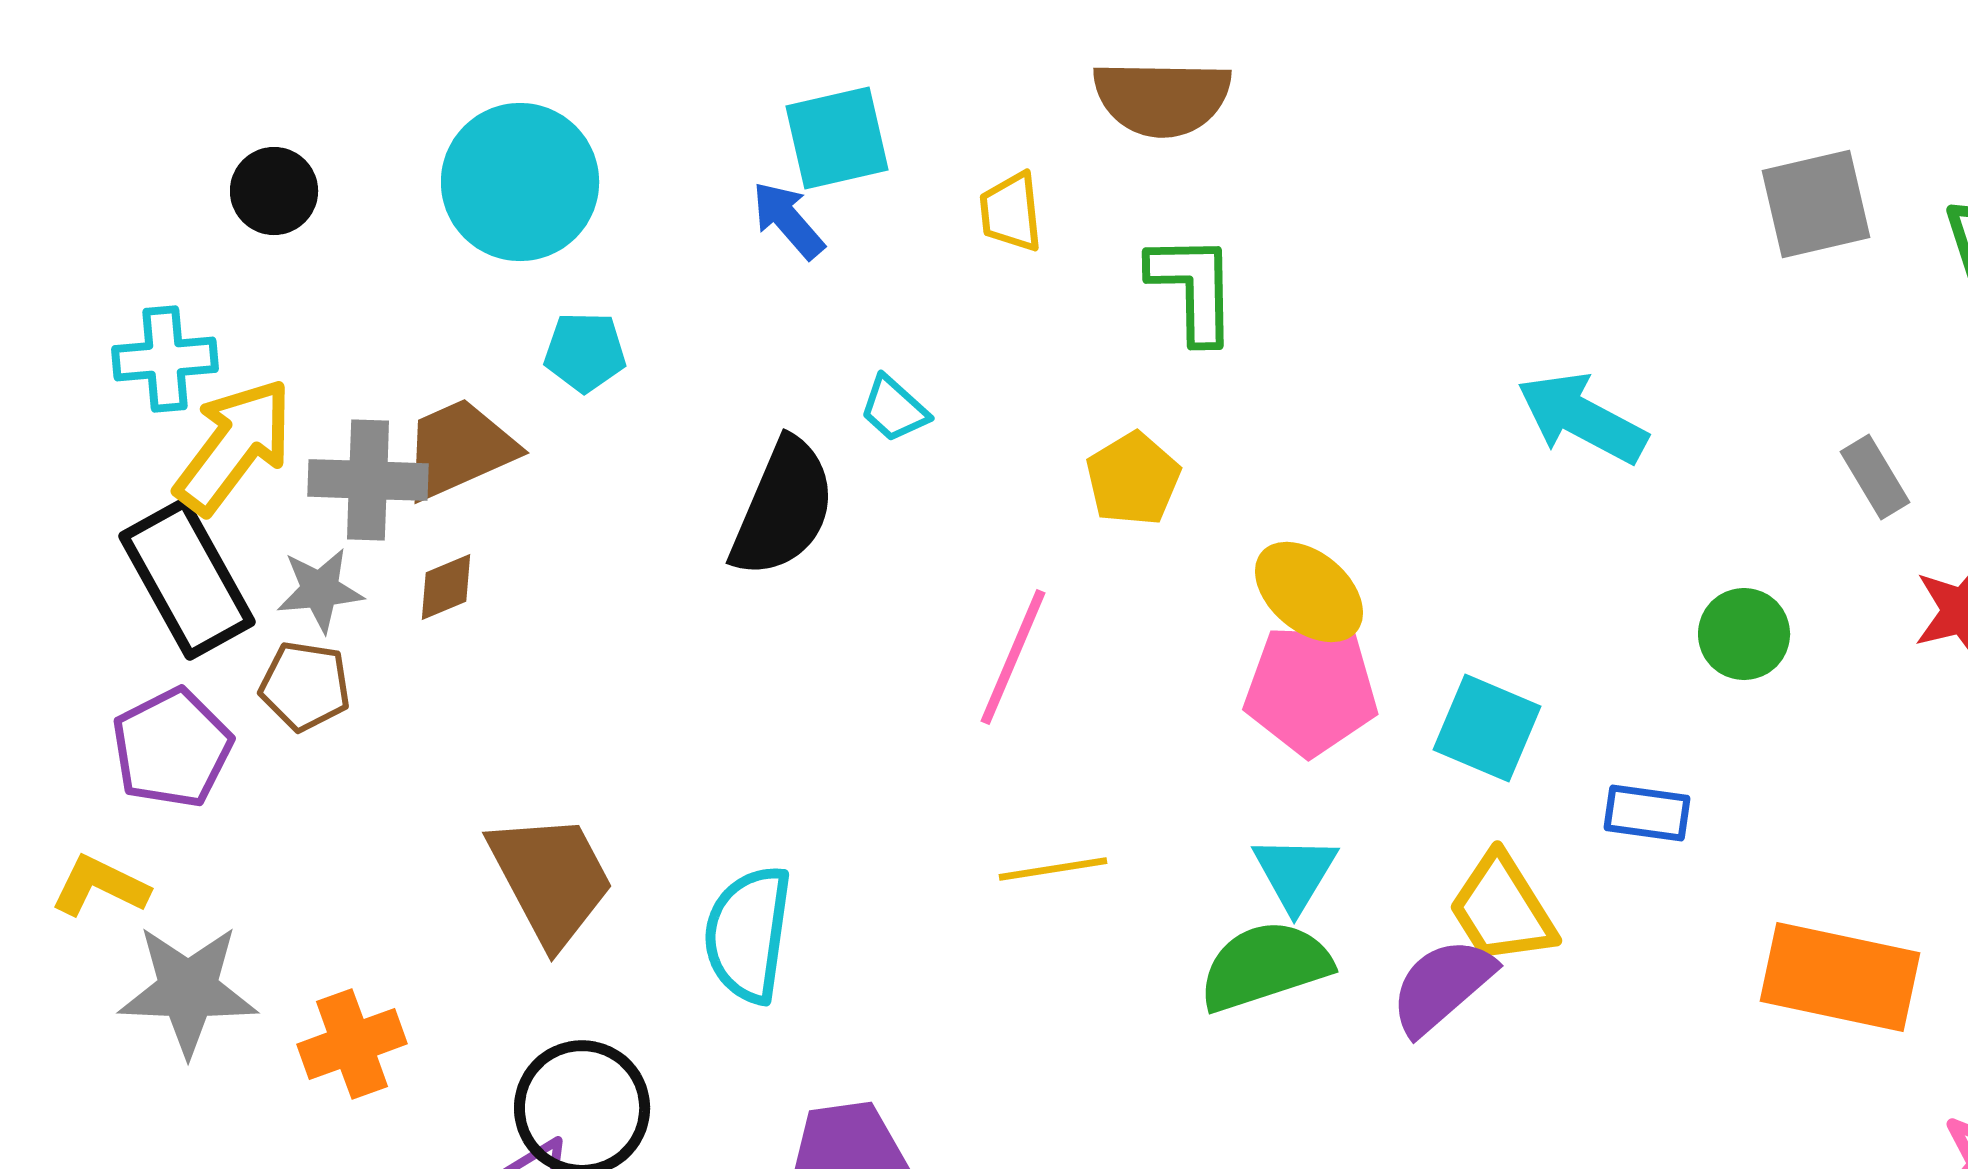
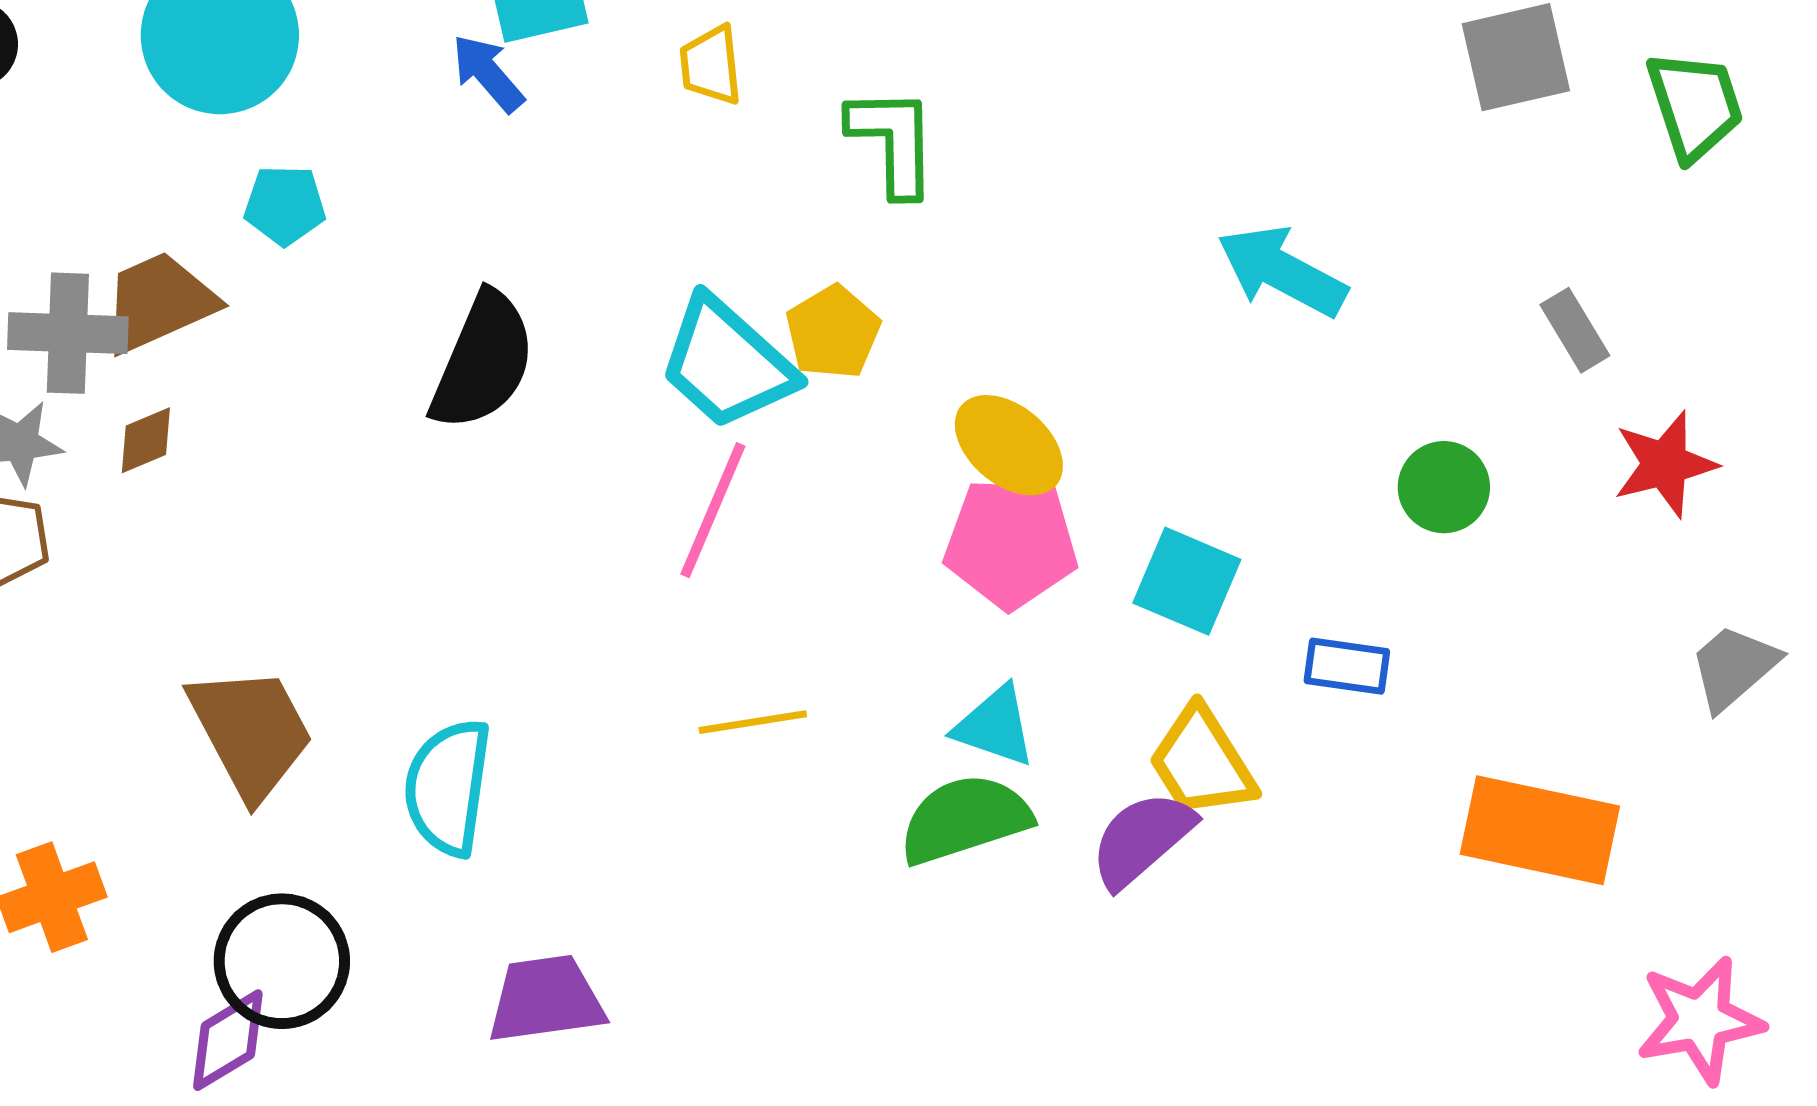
cyan trapezoid: (894, 409) -> (727, 363), moved, size x2.0
cyan triangle: (1295, 873) -> (995, 726), turned -42

